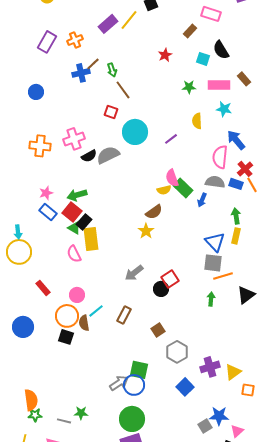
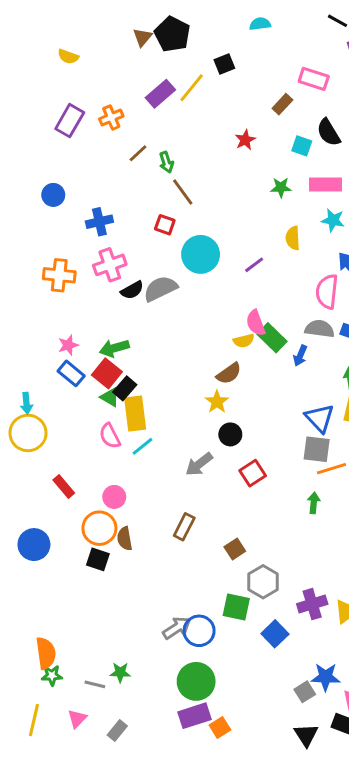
blue cross: (81, 73) -> (99, 222), moved
black circle: (161, 289) -> (230, 434), moved
cyan line: (96, 311) -> (143, 446), moved
green square: (139, 370) -> (236, 607), moved

